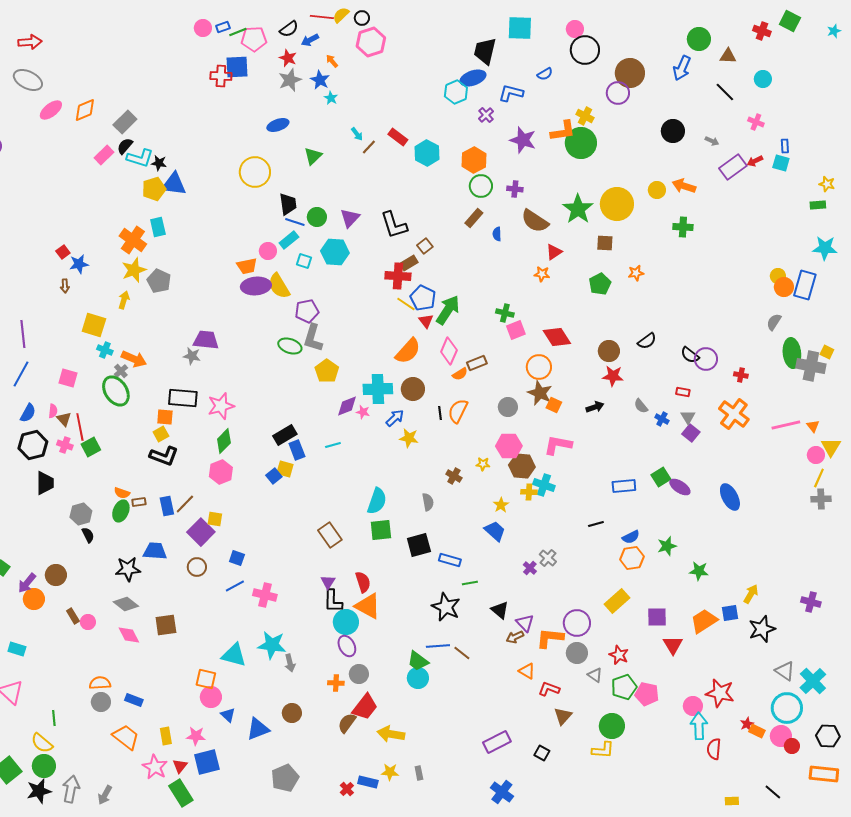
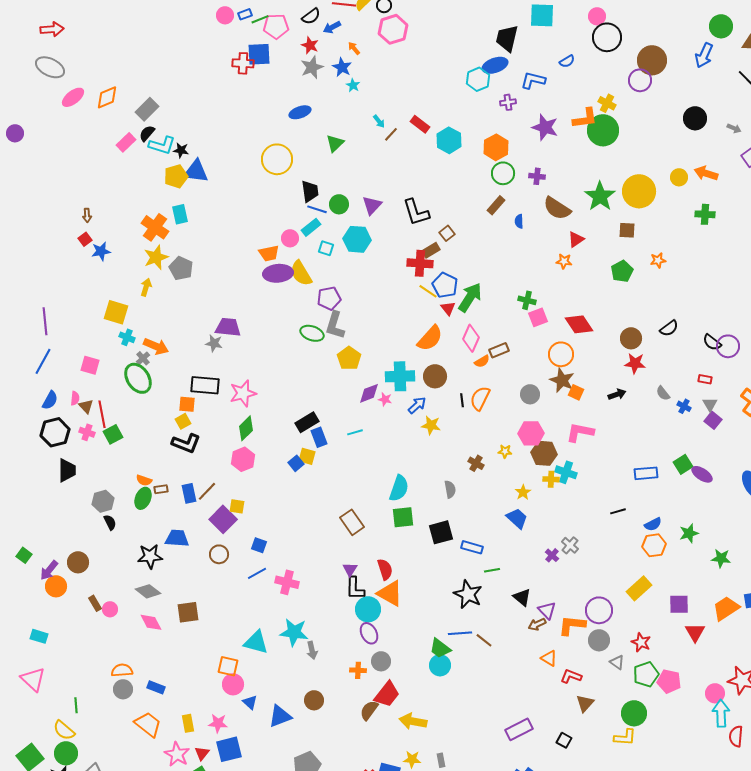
purple cross: (486, 115) -> (508, 102), turned 35
brown arrow: (65, 286) -> (87, 215), moved

